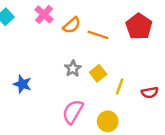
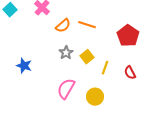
orange semicircle: (72, 25) -> (63, 26), moved
red pentagon: (139, 26) -> (128, 36), moved
red semicircle: (150, 92) -> (130, 73), turned 72

